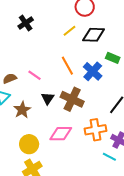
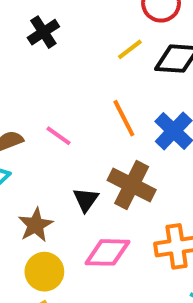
black triangle: (48, 98) -> (86, 200), moved
brown star: (22, 110) -> (36, 225), moved

